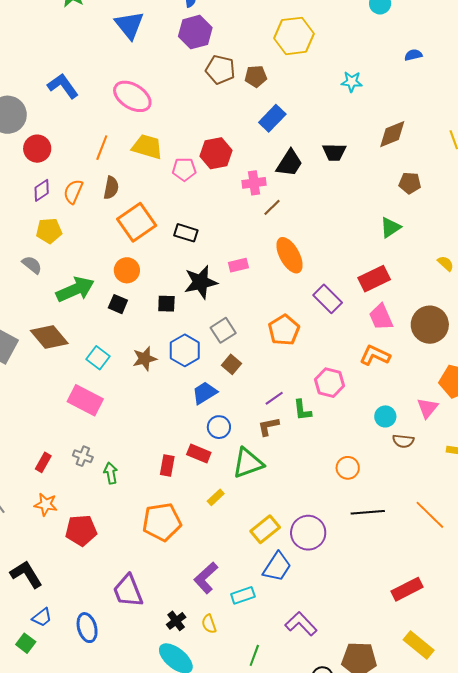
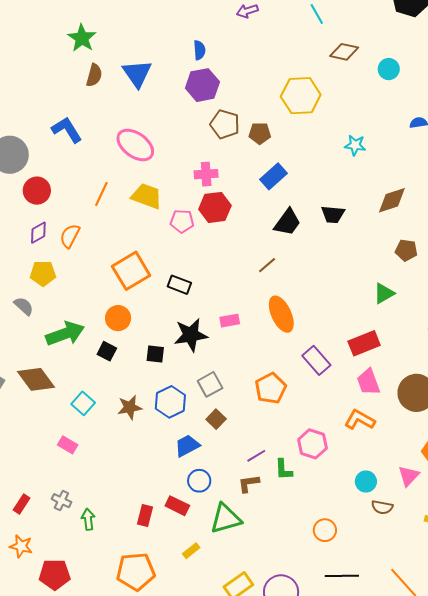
pink cross: (254, 183) -> (206, 174), moved
brown semicircle: (111, 188) -> (94, 75), moved
pink rectangle: (85, 400) -> (68, 445), size x0.6

